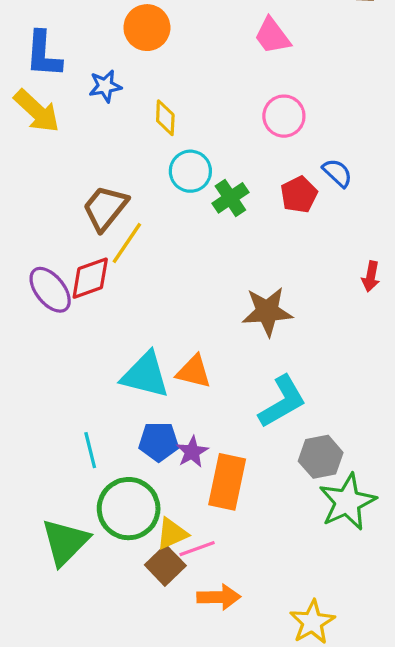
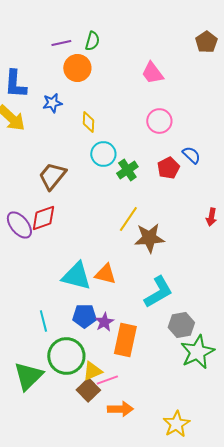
yellow line: (127, 243) -> (128, 219), moved

